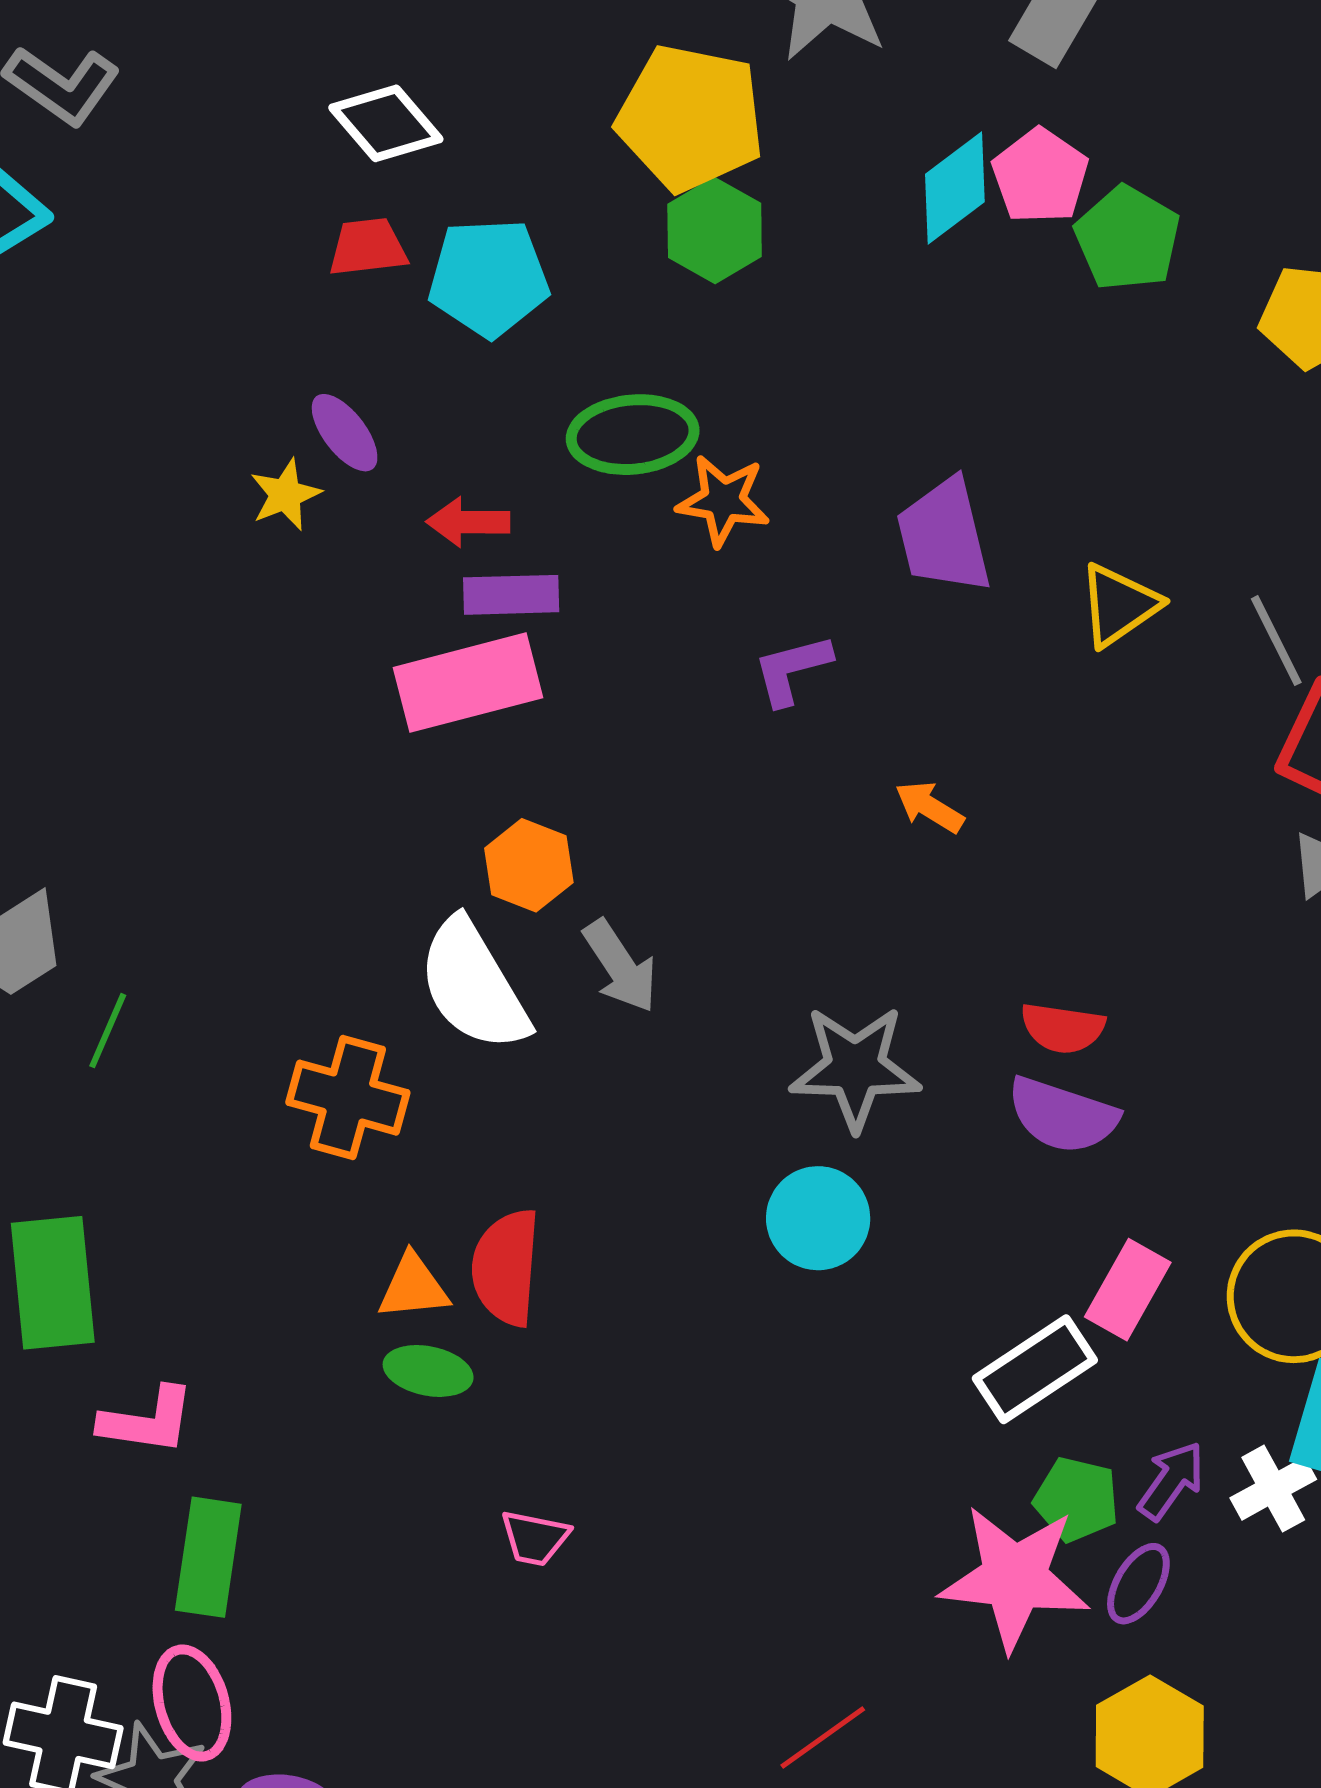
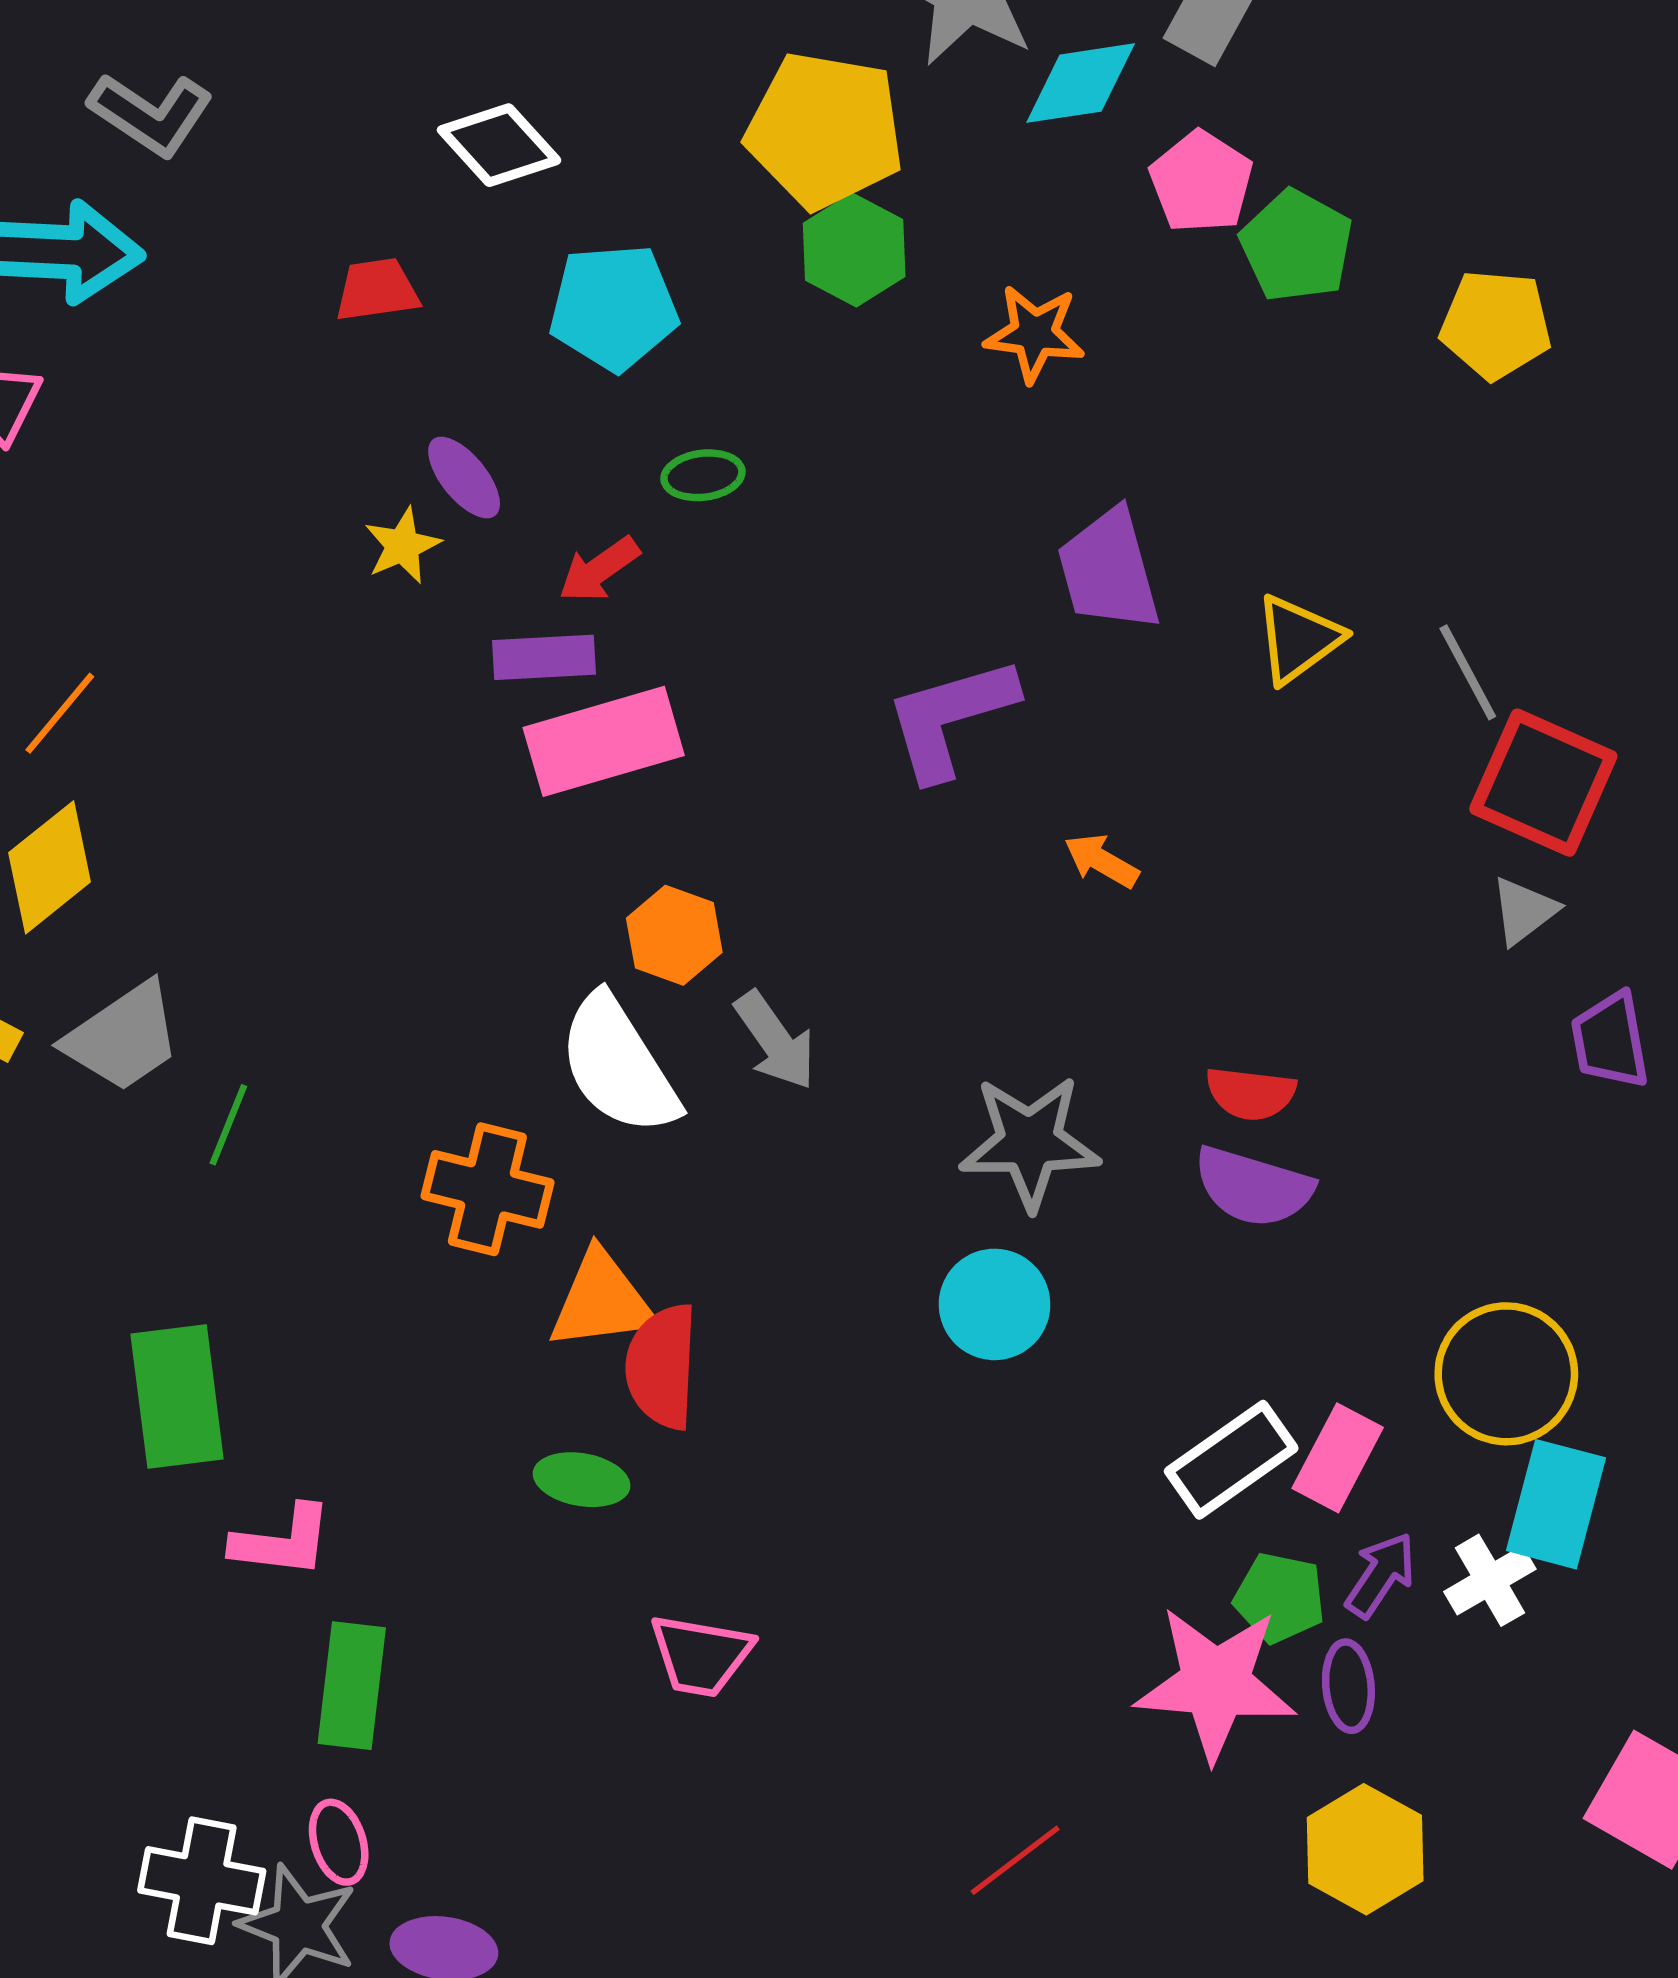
cyan diamond: (955, 188) -> (1081, 83), moved, turned 30
red trapezoid: (368, 247) -> (377, 290), moved
green ellipse: (633, 435) -> (703, 475), moved, size x0.6
orange star: (723, 501) -> (1035, 334), moved
red arrow: (468, 522) -> (599, 570), turned -34
purple rectangle: (511, 595) -> (544, 657), moved
purple L-shape: (792, 670) -> (950, 718), size x1.6
orange triangle: (413, 1287) -> (602, 1301), moved, size x1.4
pink rectangle: (1128, 1290) -> (1338, 1458), moved
pink trapezoid: (535, 1538) -> (701, 1655), size x1.4
purple ellipse: (1138, 1584) -> (1348, 1686), turned -34
pink ellipse: (192, 1703) -> (339, 1842), size x0.7

